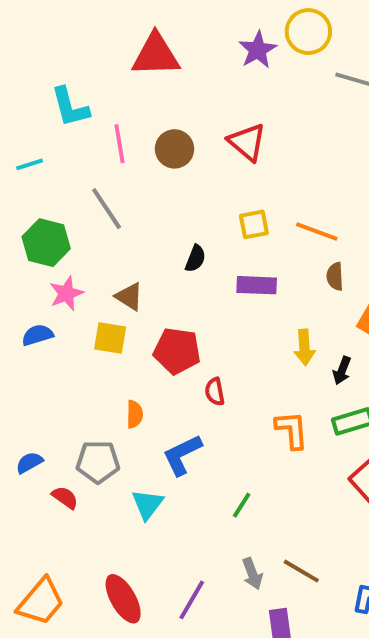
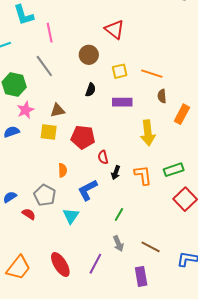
brown circle: (174, 149) -> (89, 55), moved
brown triangle: (129, 297) -> (58, 110), turned -42
yellow arrow: (304, 347) -> (148, 133), size x1.4
black arrow: (342, 370) -> (116, 173), moved
gray pentagon: (98, 462) -> (45, 195), turned 30
gray arrow: (252, 574) -> (118, 244), moved

